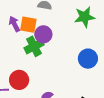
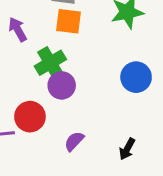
orange square: (28, 25) -> (68, 21), moved
purple circle: (43, 34) -> (62, 85), moved

